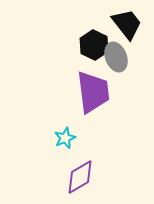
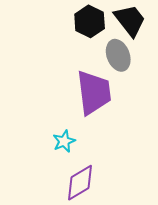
black hexagon: (94, 45) -> (90, 21), moved

